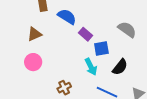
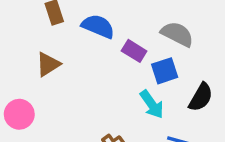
gray semicircle: (127, 29) -> (177, 34), moved
pink circle: (33, 62) -> (19, 114), moved

